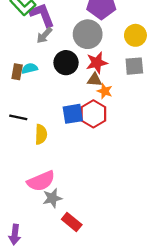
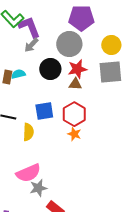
gray square: (134, 66) -> (110, 72), size x1.4
orange star: (105, 91) -> (74, 134), moved
blue square: (73, 114) -> (44, 111), moved

